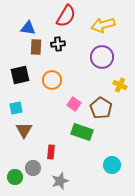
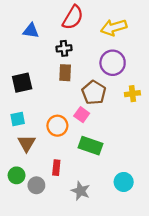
brown rectangle: (36, 47) -> (65, 73), moved
orange circle: (52, 80) -> (57, 126), moved
yellow cross: (120, 85) -> (132, 94), turned -32
brown pentagon: (101, 108) -> (94, 93), moved
green circle: (15, 177) -> (17, 175), moved
gray star: (60, 181) -> (81, 191), moved, turned -30

